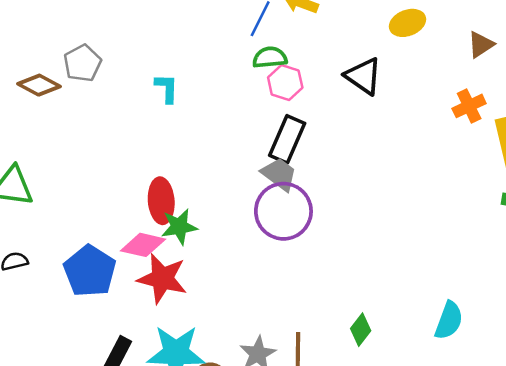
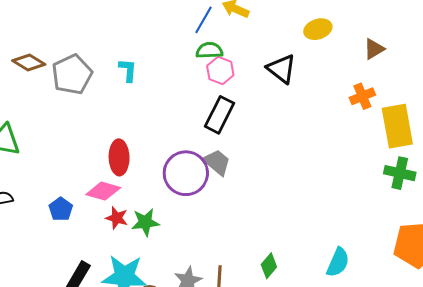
gray pentagon: (82, 63) -> (72, 74), moved, size x1.4
gray trapezoid: (279, 174) -> (217, 162), moved
purple circle: (283, 211) -> (186, 173), moved
green star: (179, 227) -> (145, 222), moved
blue pentagon: (90, 271) -> (61, 209), size x0.6
red star: (162, 278) -> (117, 218), size x0.6

